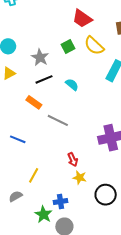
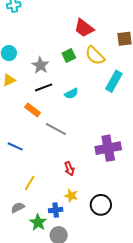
cyan semicircle: (72, 85) -> (71, 94), turned 112
yellow star: (80, 178) -> (71, 196), moved
gray semicircle: (16, 196) -> (18, 208), moved

